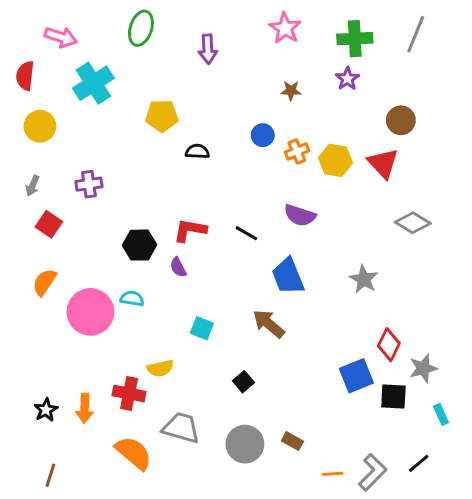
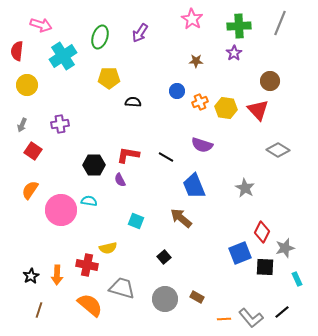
green ellipse: (141, 28) -> (100, 37), moved
purple arrow: (208, 49) -> (140, 33), turned 36
gray L-shape: (373, 472) -> (251, 318), turned 95
brown line: (50, 475) -> (39, 310), moved

